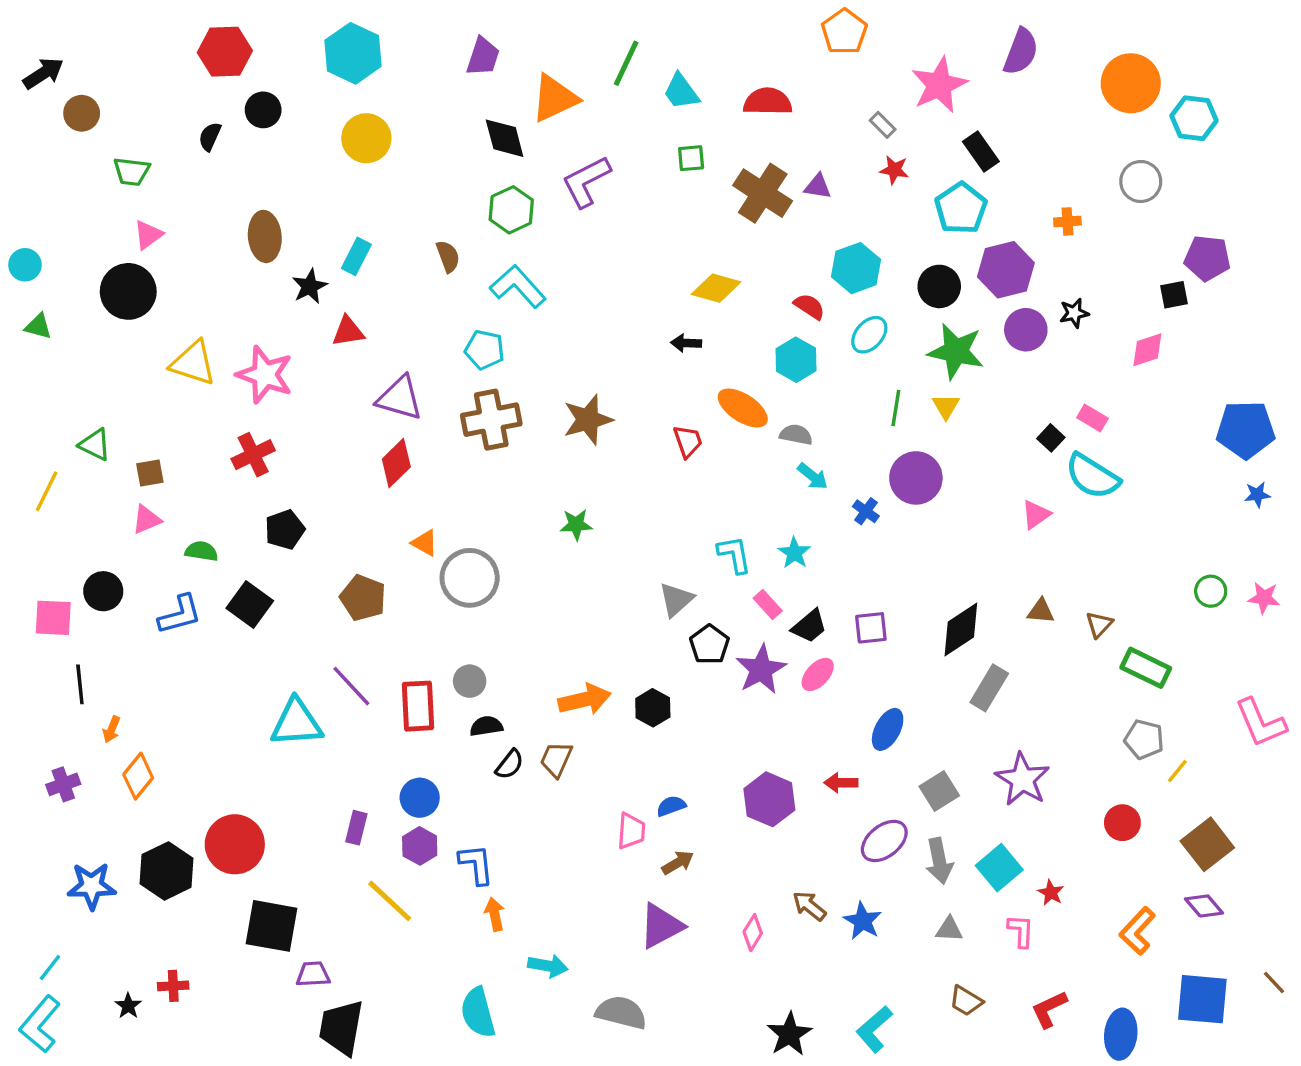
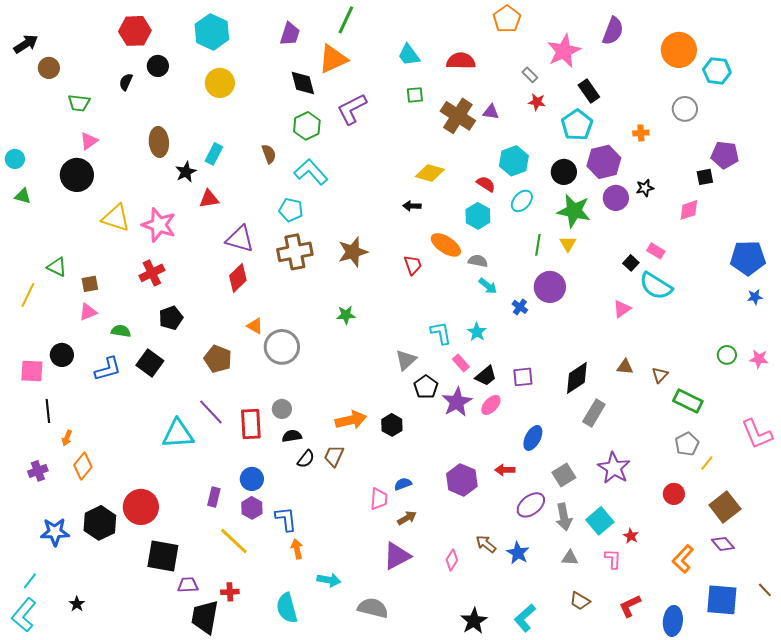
green line: (626, 63) -> (346, 20), moved
gray pentagon: (1144, 739) -> (687, 444), turned 30
red cross: (173, 986) -> (230, 592), moved

